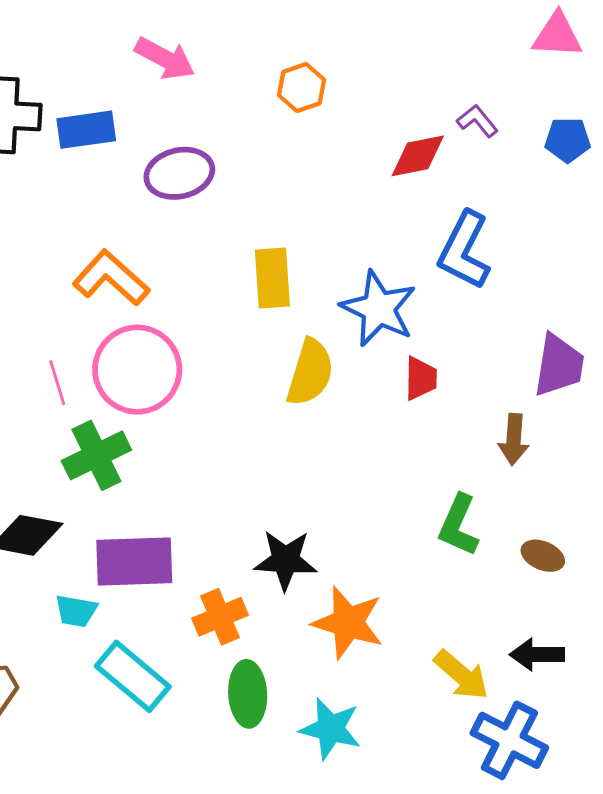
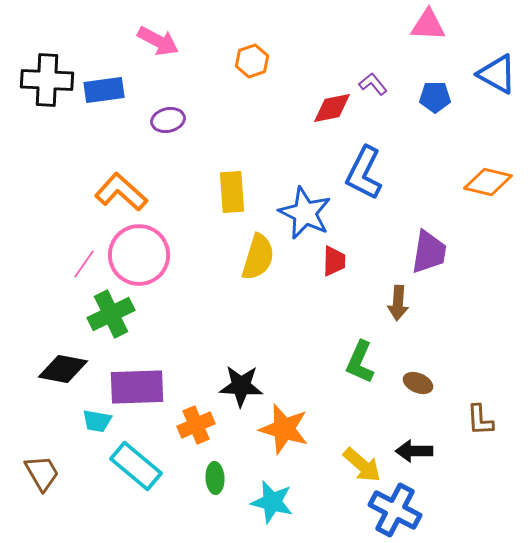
purple ellipse: (179, 173) -> (168, 120), size x0.7
pink line: (57, 383) -> (84, 264), turned 52
green ellipse: (248, 694) -> (215, 478), size x0.7

